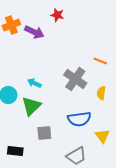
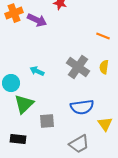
orange line: (100, 61) -> (103, 36), moved
yellow semicircle: (101, 93) -> (104, 67), moved
green triangle: (31, 106) -> (24, 104), moved

